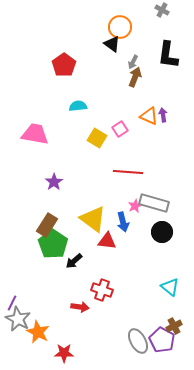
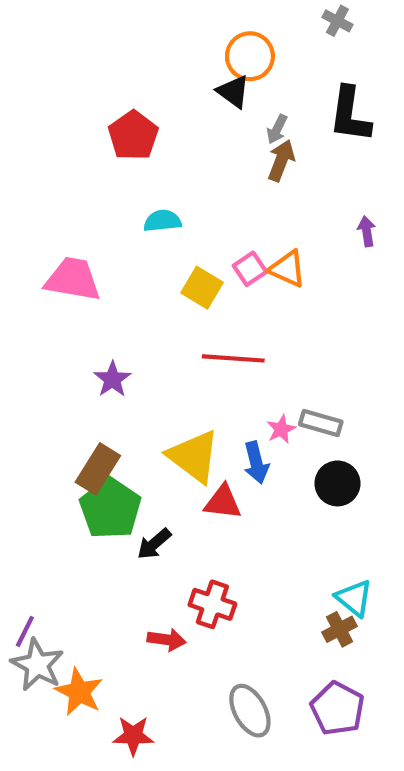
purple arrow: (163, 115) -> (367, 231), moved
orange triangle: (149, 116) -> (287, 269), moved
red line: (128, 172) -> (233, 358), moved
gray rectangle: (154, 203) -> (321, 423), size x0.7
brown cross: (174, 326) -> (340, 629), moved
gray ellipse: (138, 341) -> (250, 711), moved

